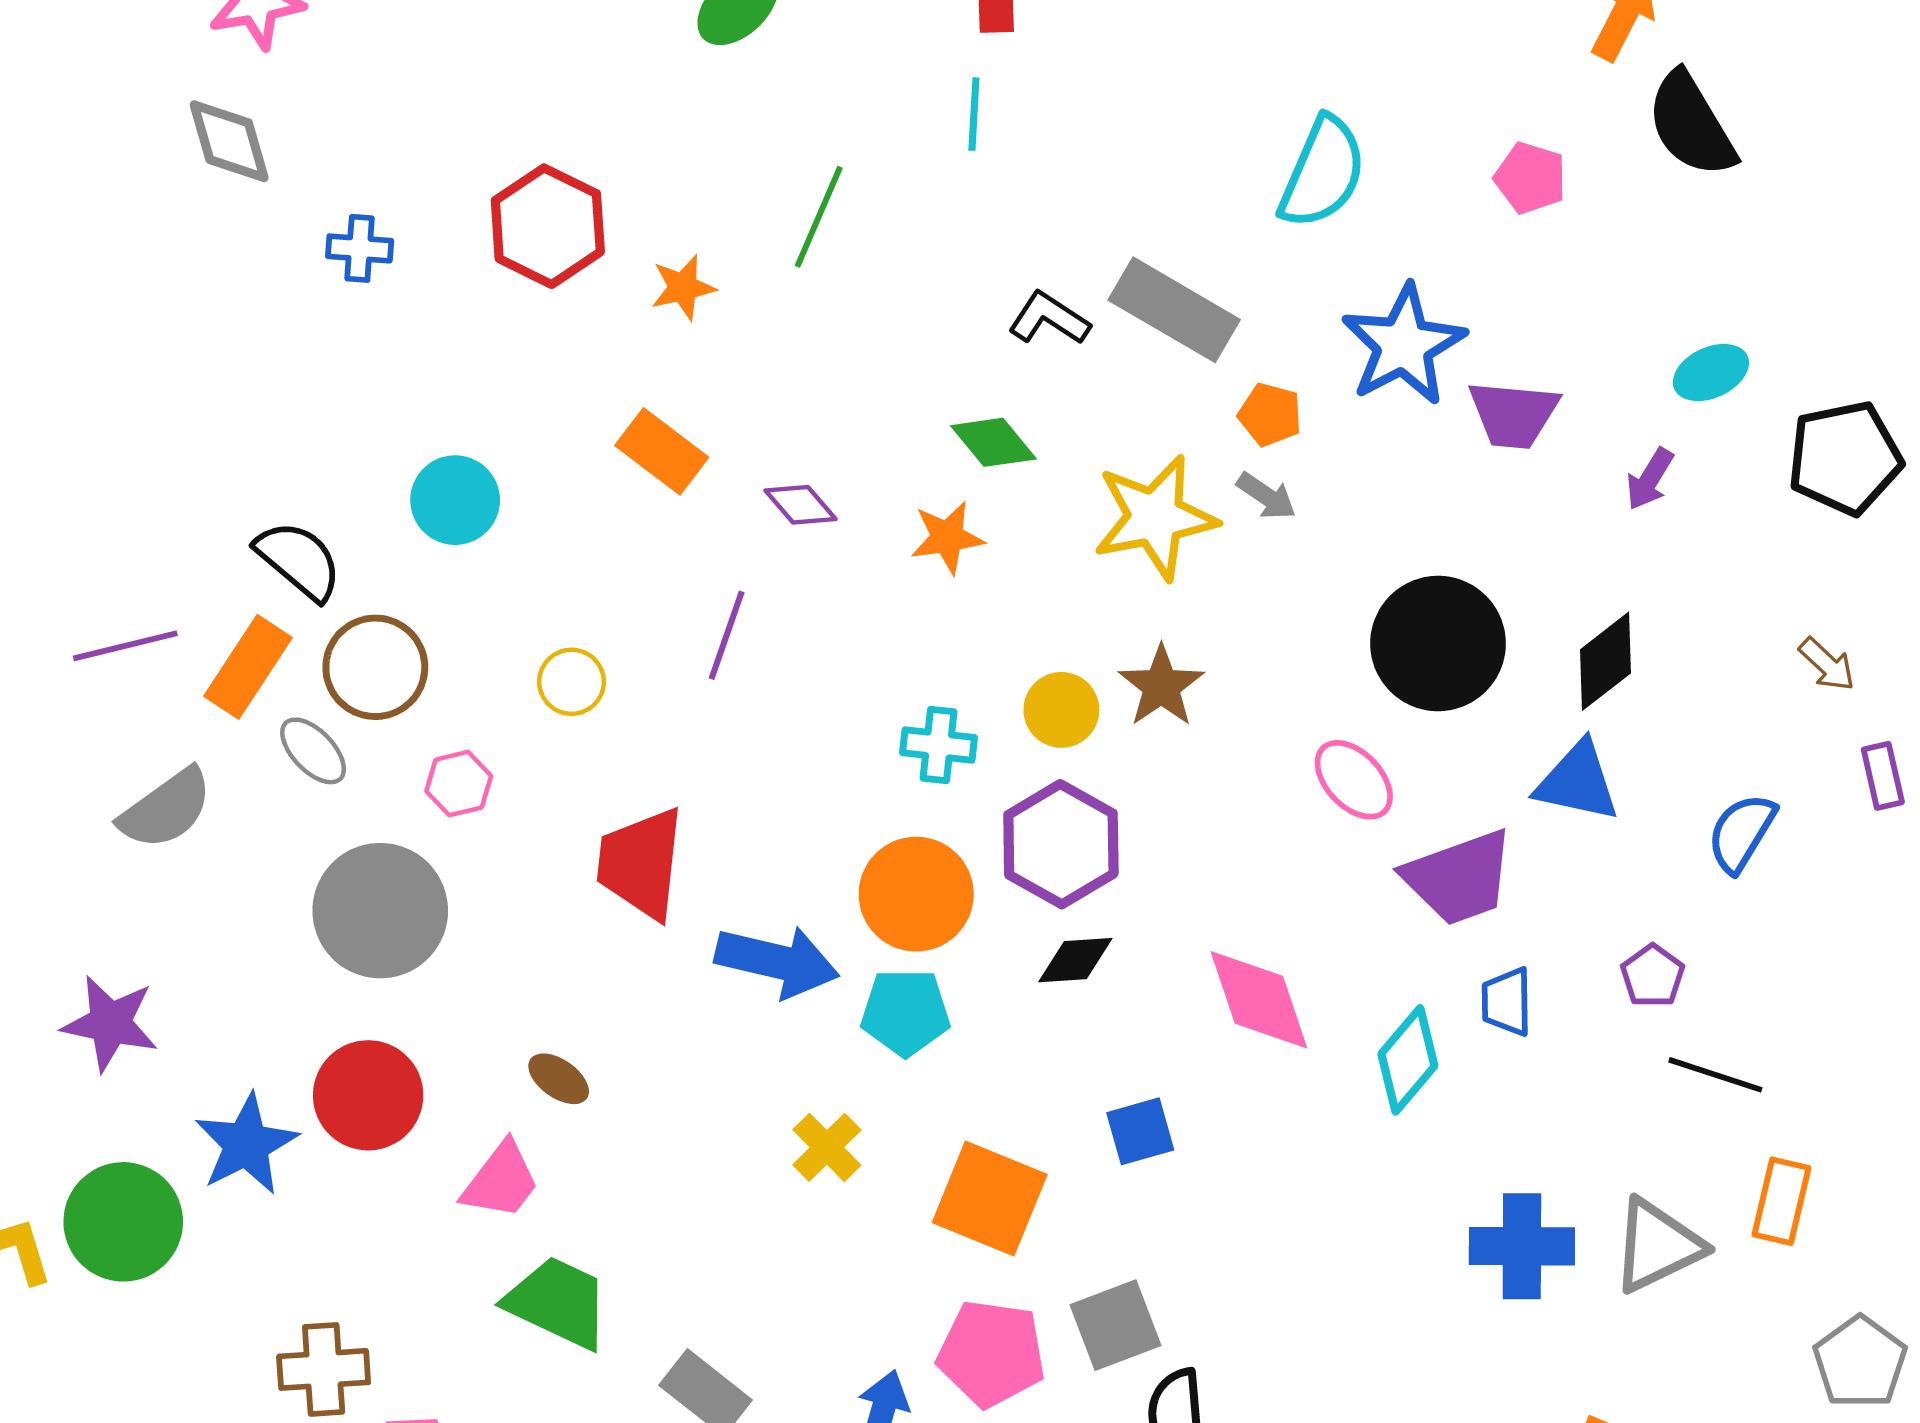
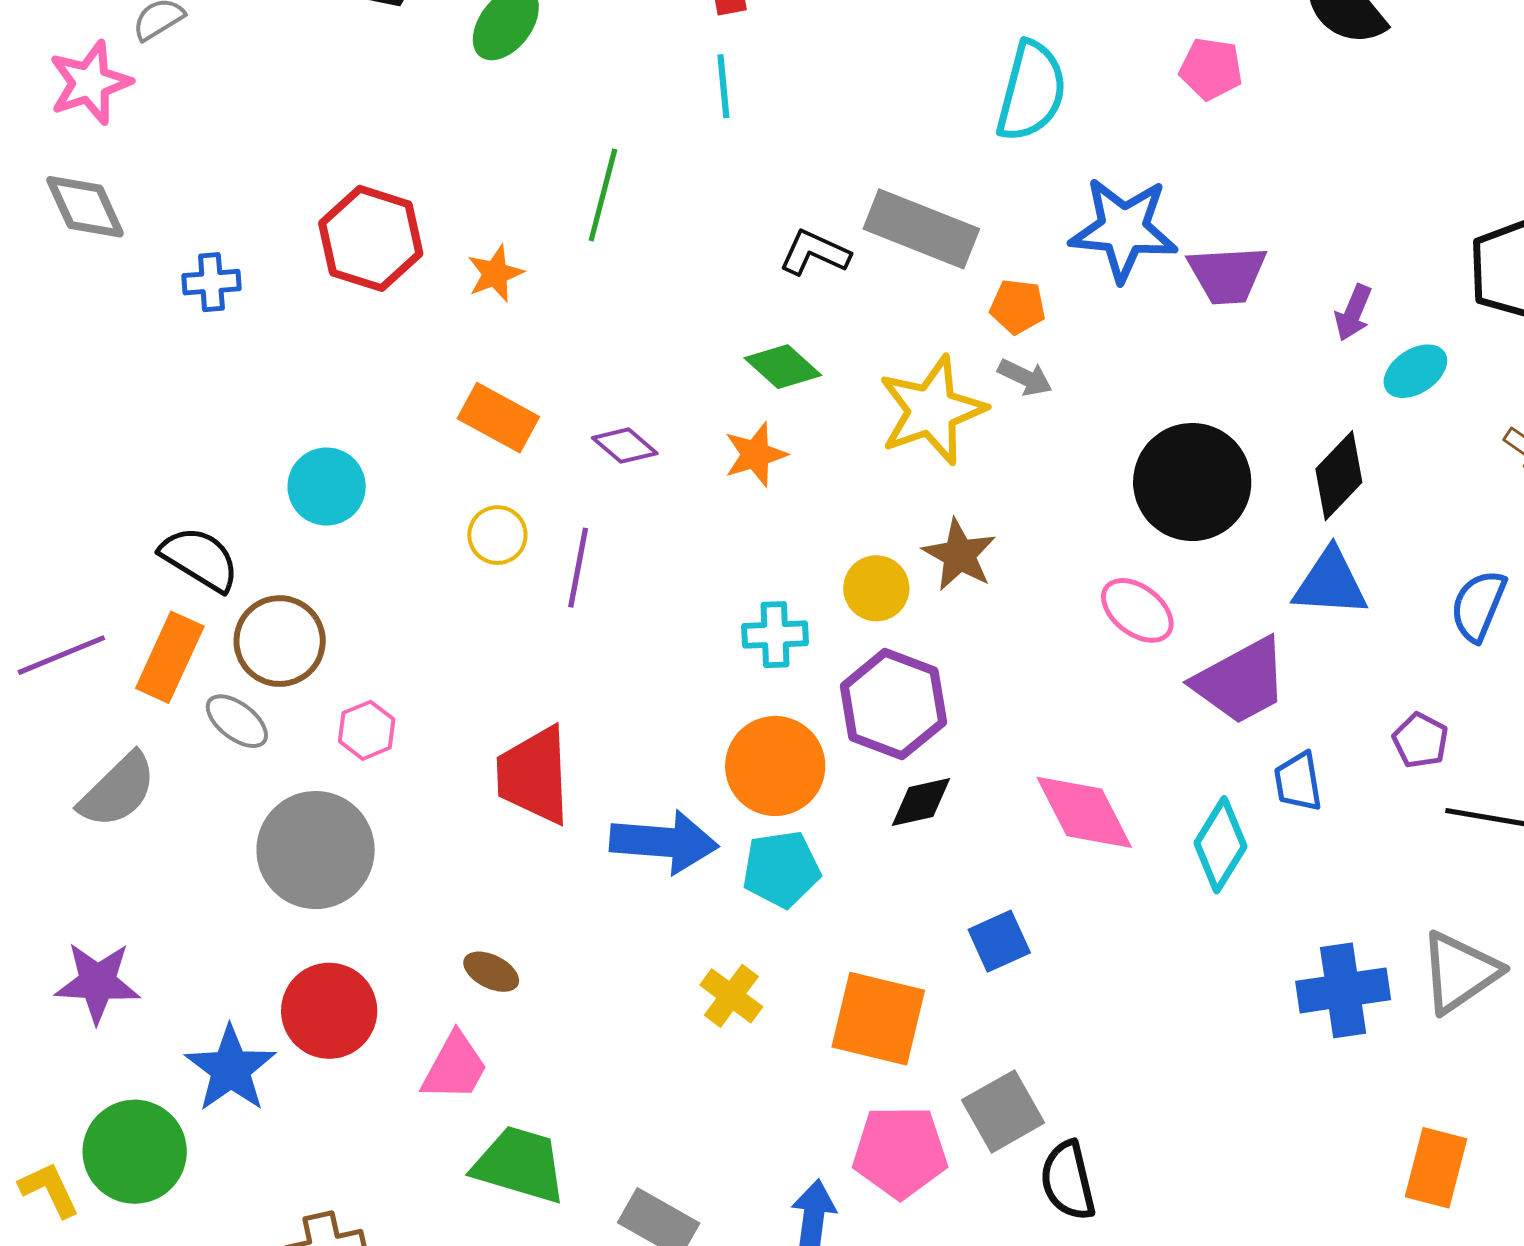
blue star: (1403, 345) -> (1124, 229), turned -30
cyan ellipse: (1711, 372) -> (1415, 371), moved
yellow circle: (572, 682) -> (497, 535), moved

